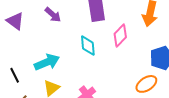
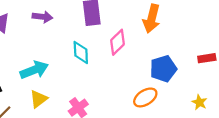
purple arrow: (53, 15) -> (42, 17), turned -36

